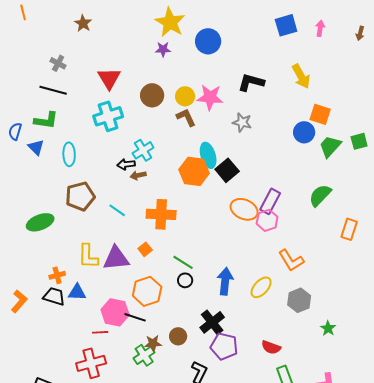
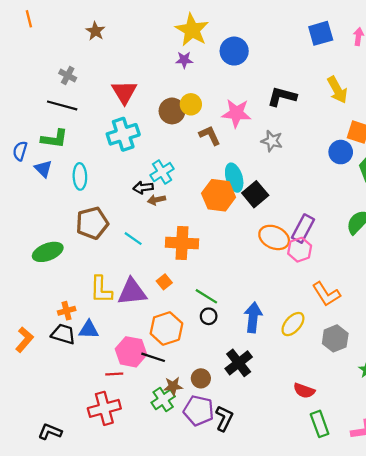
yellow circle: (185, 96) -> (191, 104), moved
purple pentagon: (224, 346) -> (199, 411), moved

